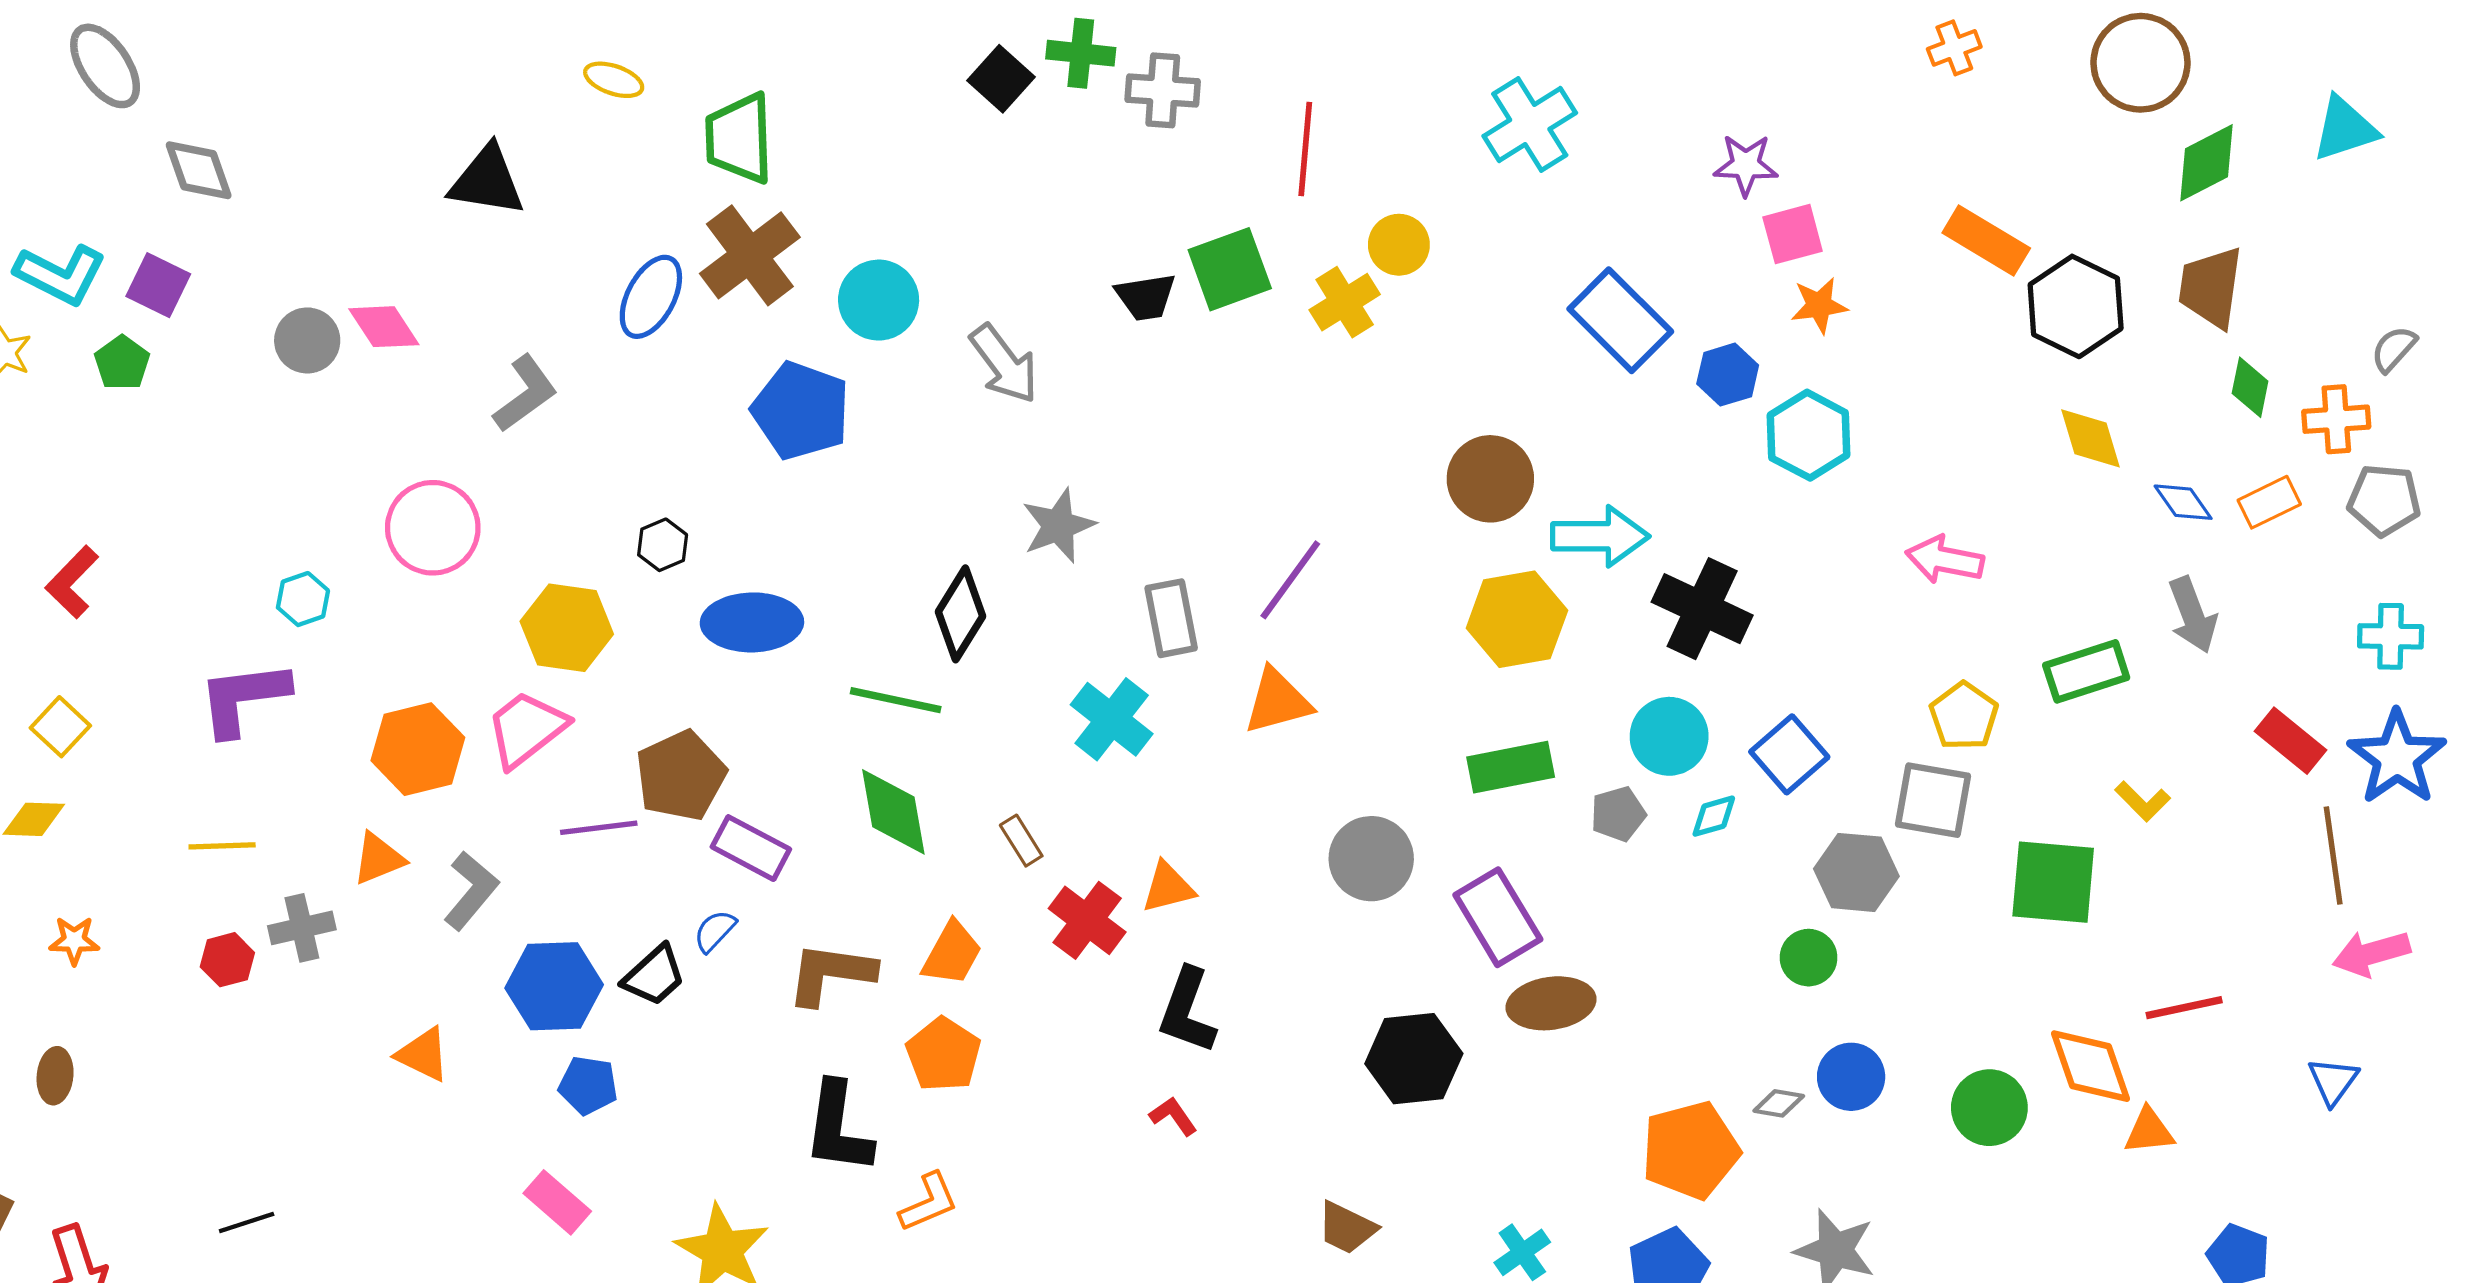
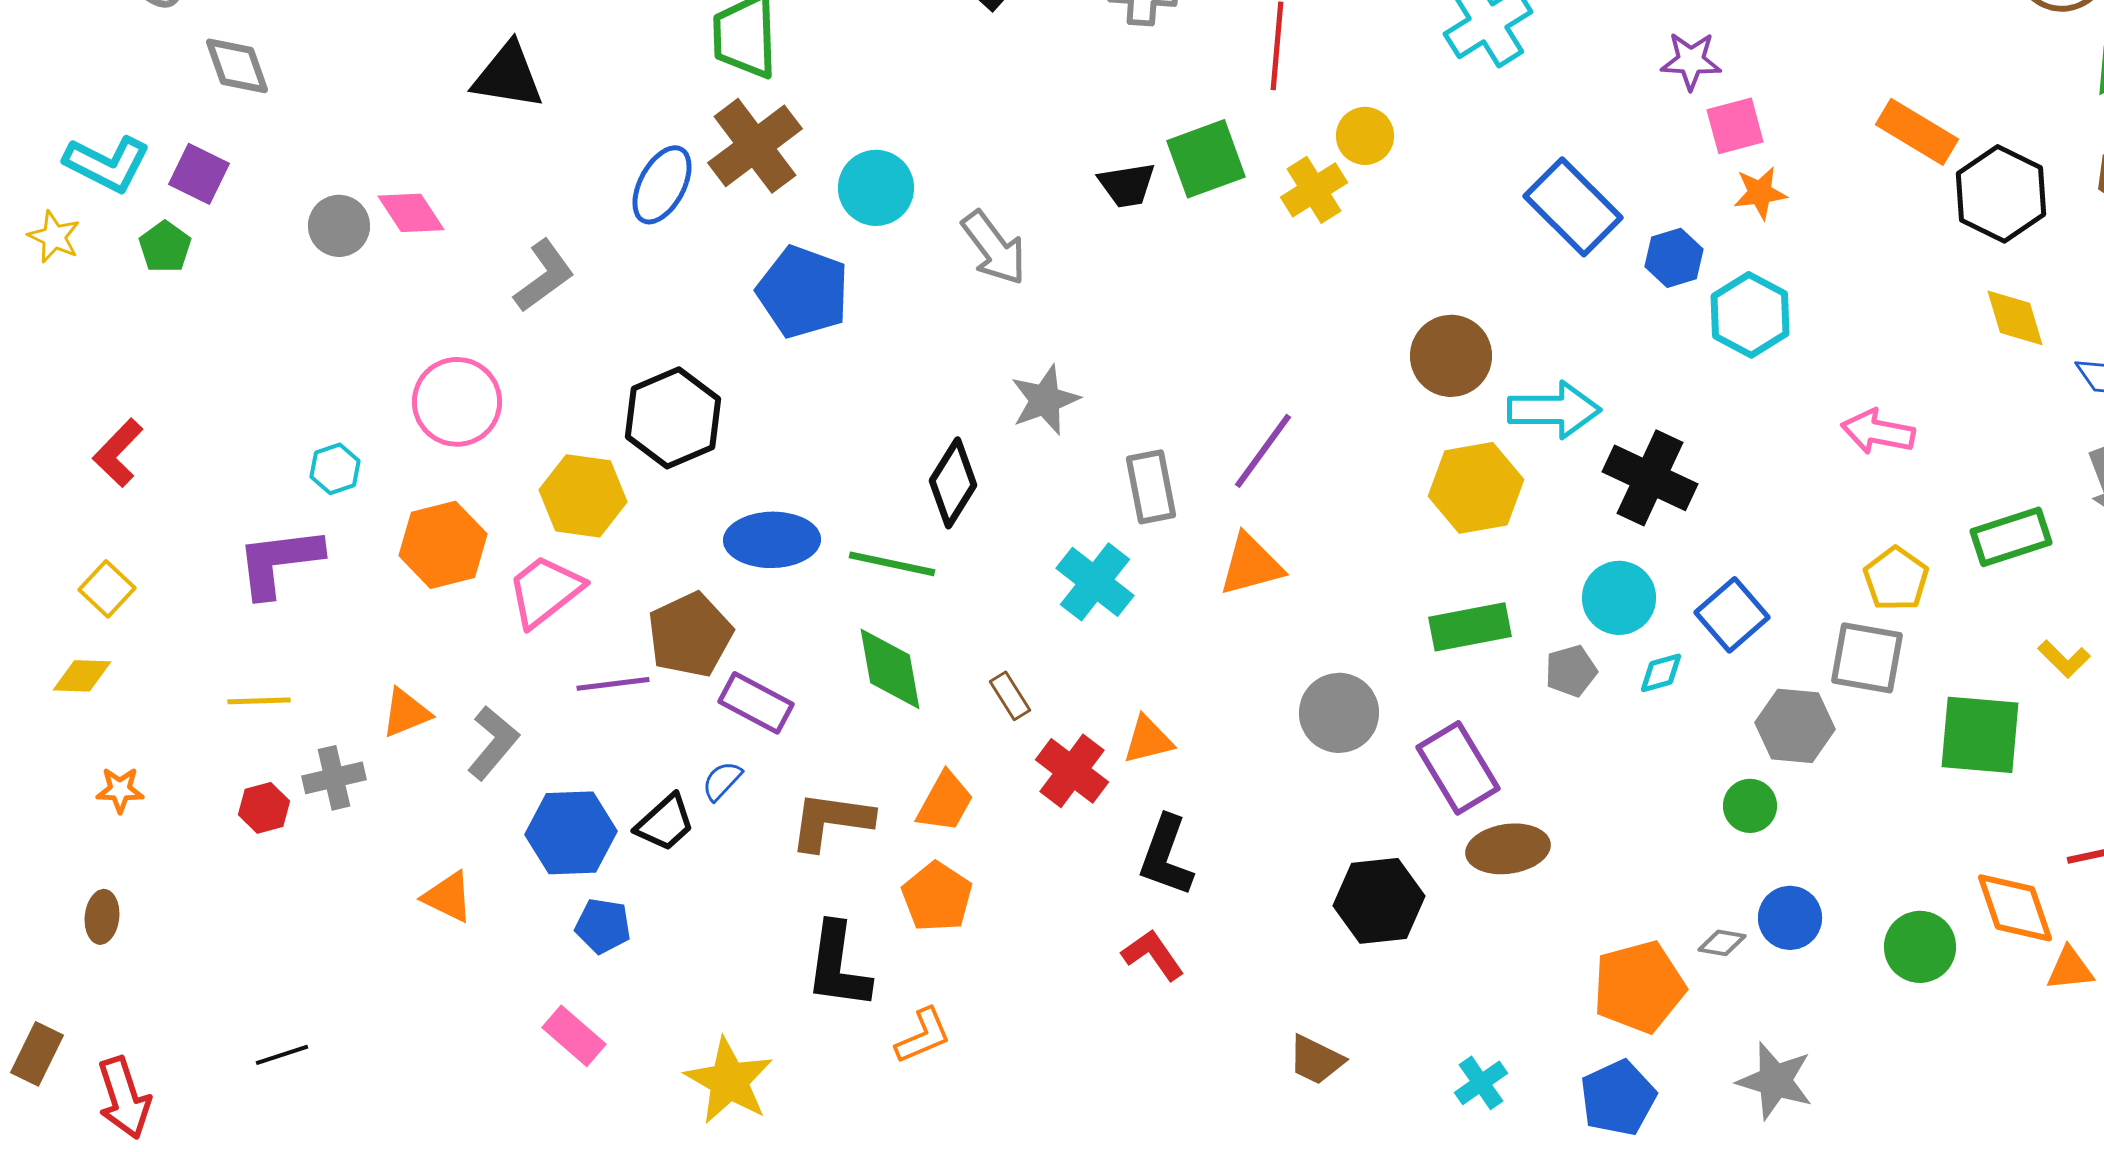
black hexagon: (663, 545) -> (673, 418), size x2.0
blue ellipse: (752, 622) -> (772, 540), moved
orange hexagon: (418, 749) -> (443, 545), moved
red L-shape: (1173, 1116) -> (1153, 955), size x1.4

